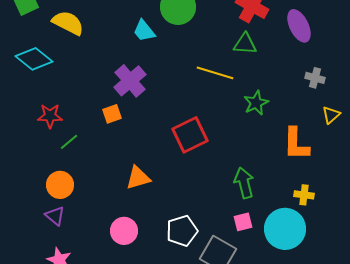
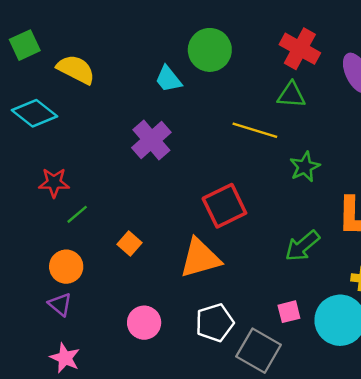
orange square: (112, 114) -> (129, 243), moved, turned -30
orange triangle: (138, 178) -> (200, 258), moved, size x1.4
green arrow: (244, 183) -> (302, 246), moved, turned -116

